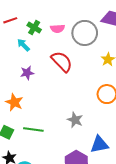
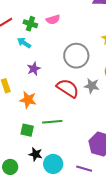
gray circle: (85, 33) -> (76, 56), moved
red semicircle: (62, 62) -> (68, 88), moved
gray star: (75, 120) -> (92, 86), moved

